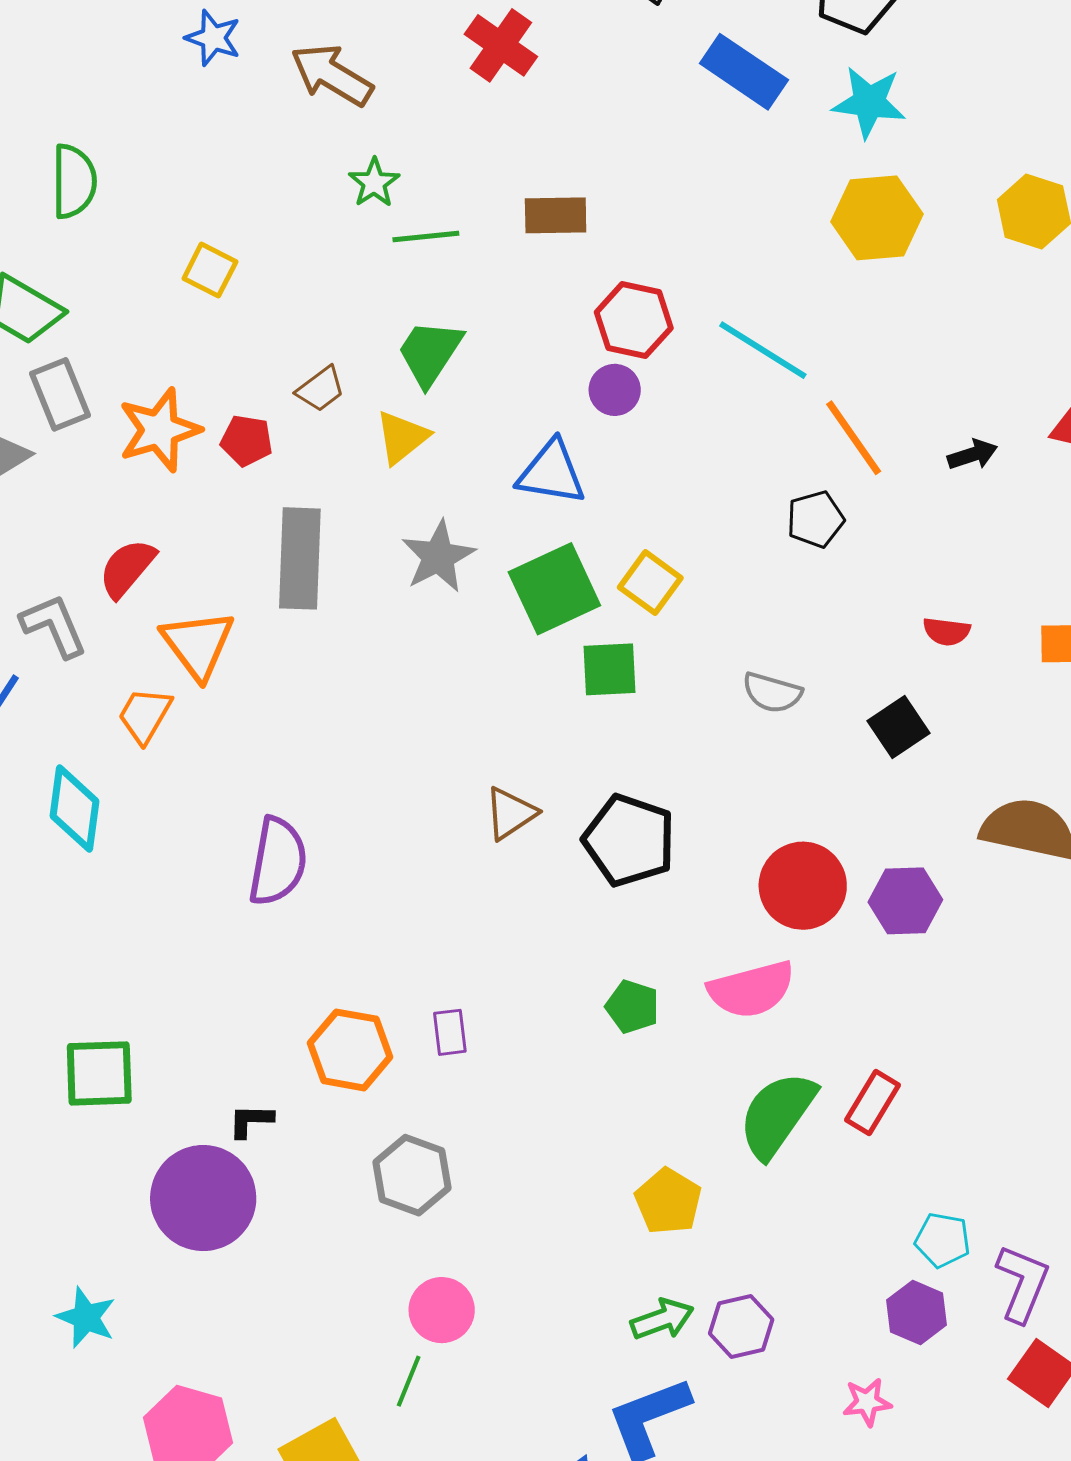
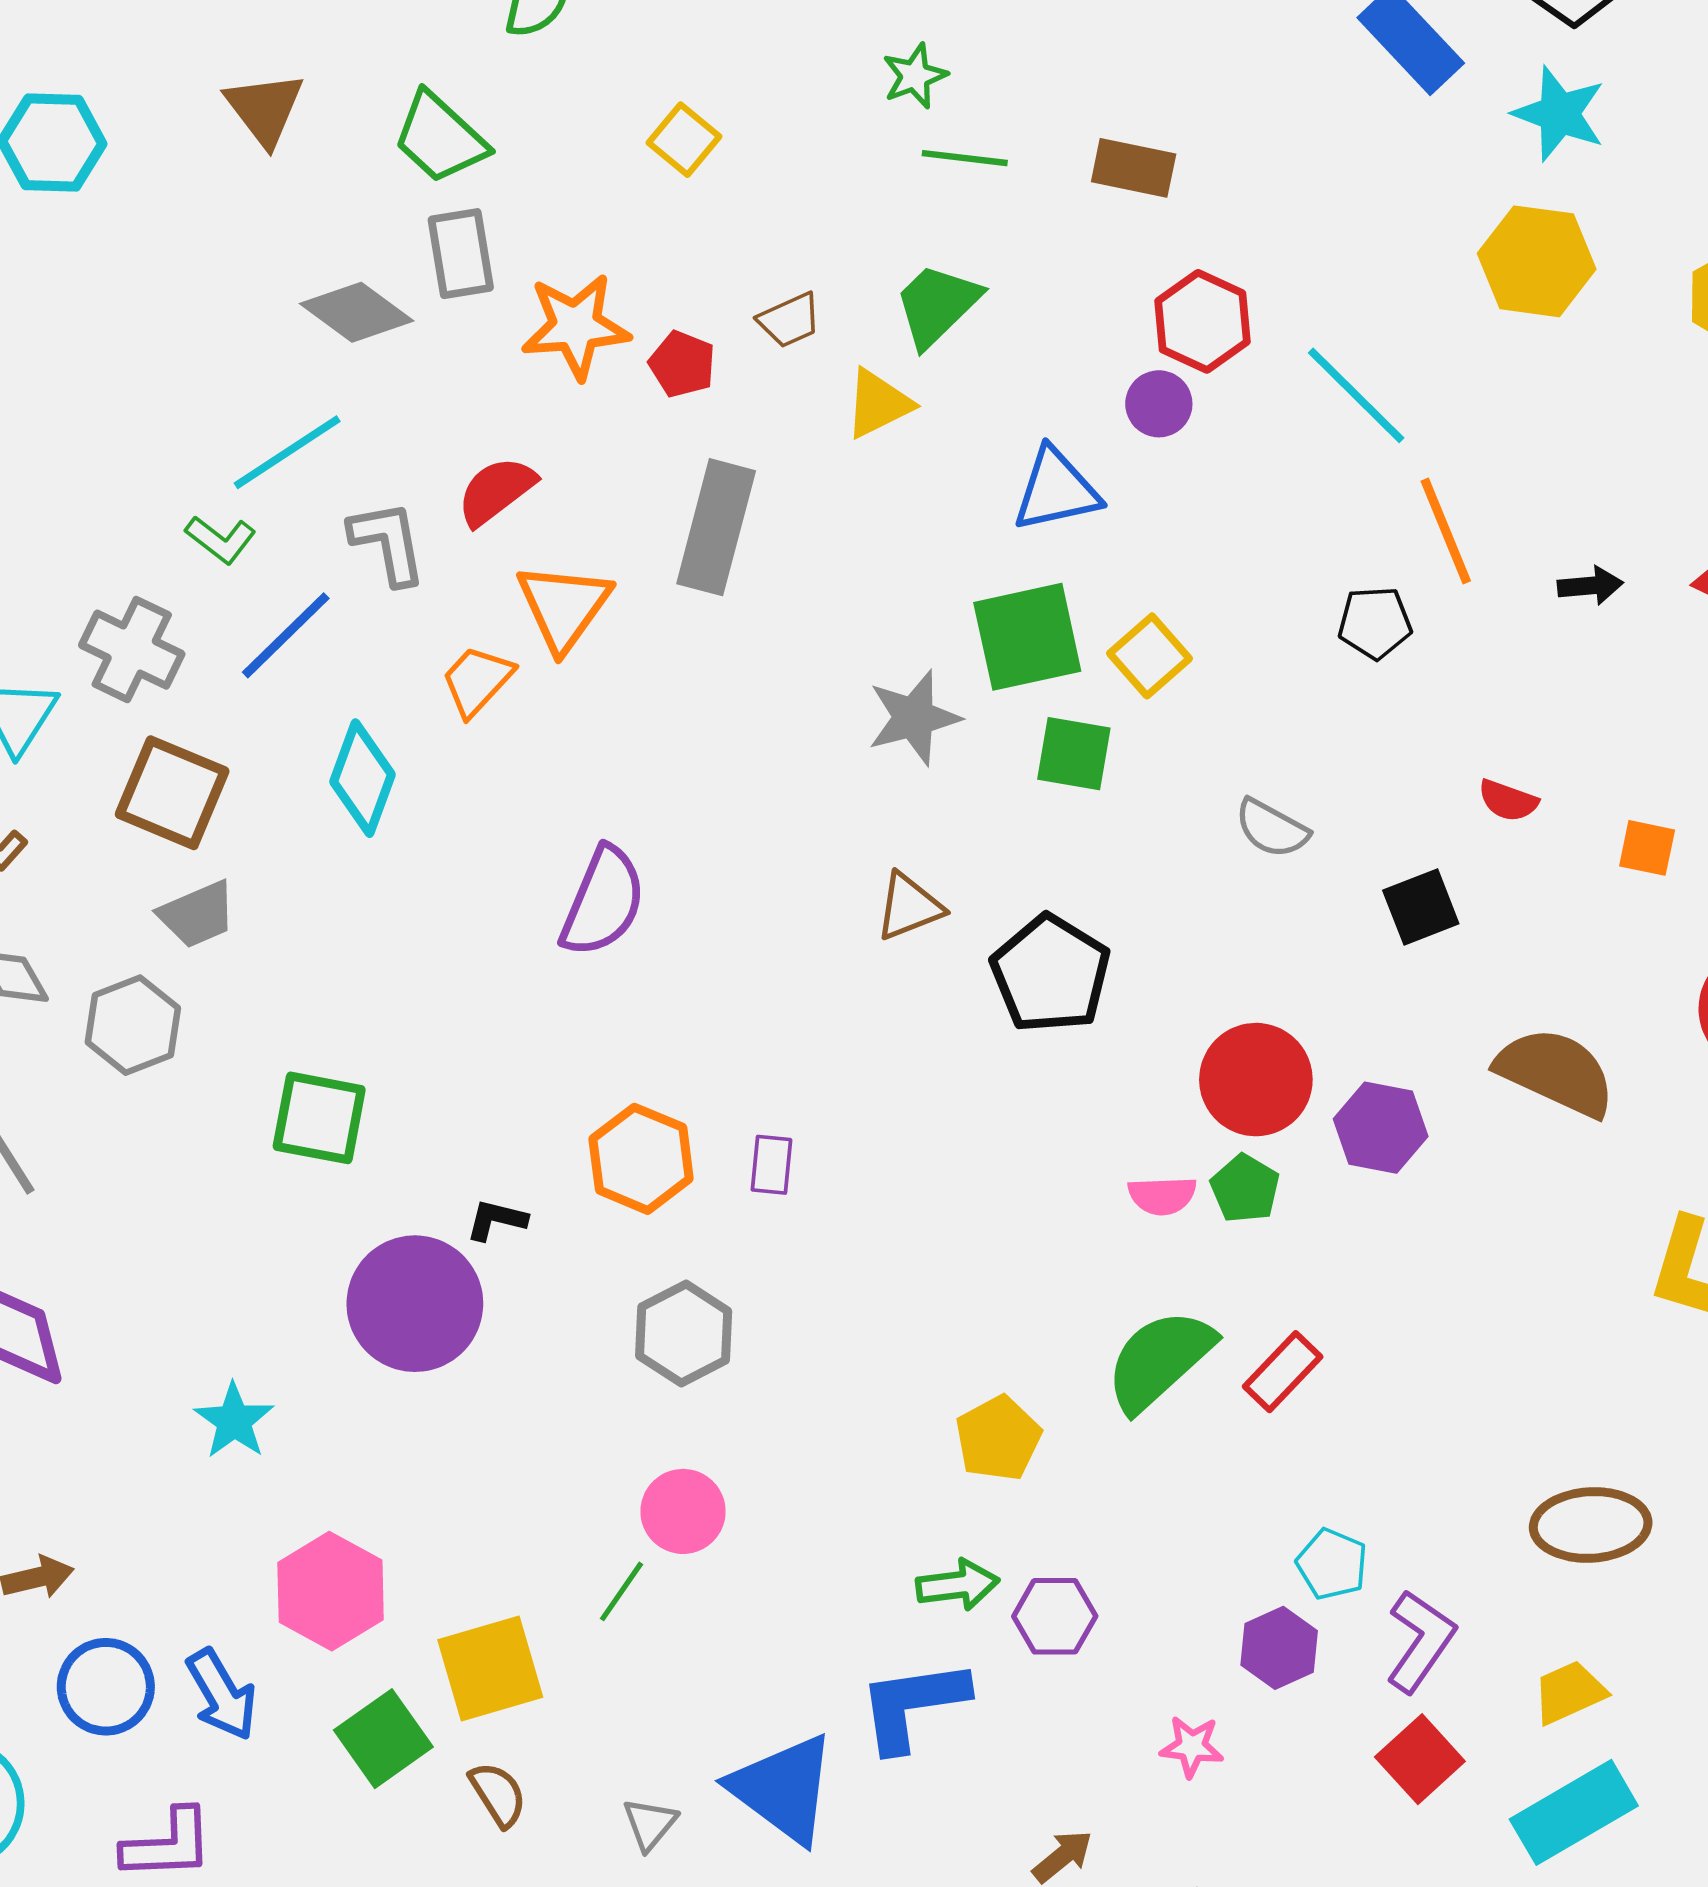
blue triangle: (552, 473) -> (1056, 490), turned -34
gray star: (438, 557) -> (914, 718), moved
pink semicircle: (751, 989) -> (1162, 1196), size x0.6
green pentagon: (632, 1007) -> (1245, 1189), moved

